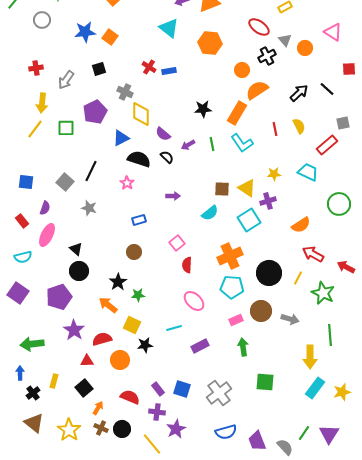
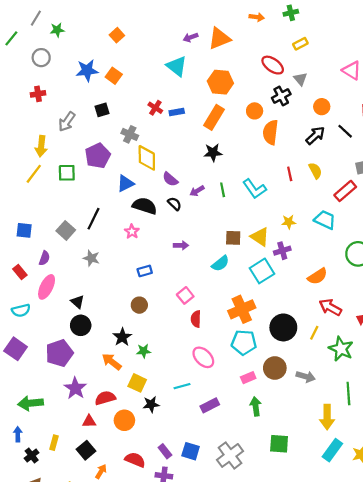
orange circle: (305, 48) -> (322, 107), moved
red cross: (36, 68) -> (38, 94), moved
orange semicircle: (257, 90) -> (271, 132), turned -50
orange rectangle: (237, 113) -> (214, 117), moved

